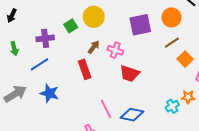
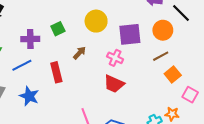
yellow circle: (94, 17) -> (96, 21), moved
pink cross: (115, 50) -> (115, 58), moved
red rectangle: (85, 69) -> (56, 72), moved

